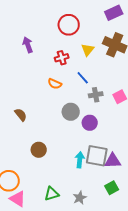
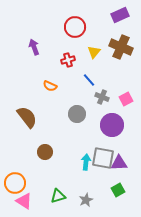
orange semicircle: (55, 84) -> (50, 86), moved
gray cross: (96, 95) -> (102, 97), turned 32
brown semicircle: (21, 115) -> (27, 117), size x1.6
purple circle: (90, 123) -> (112, 125), moved, size x1.5

